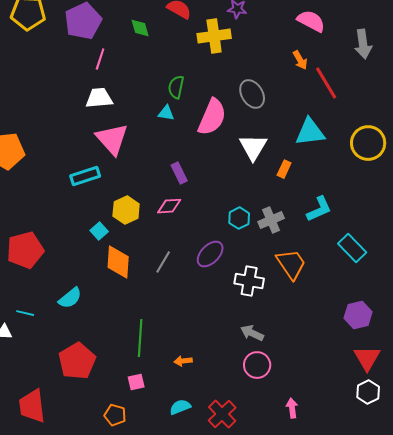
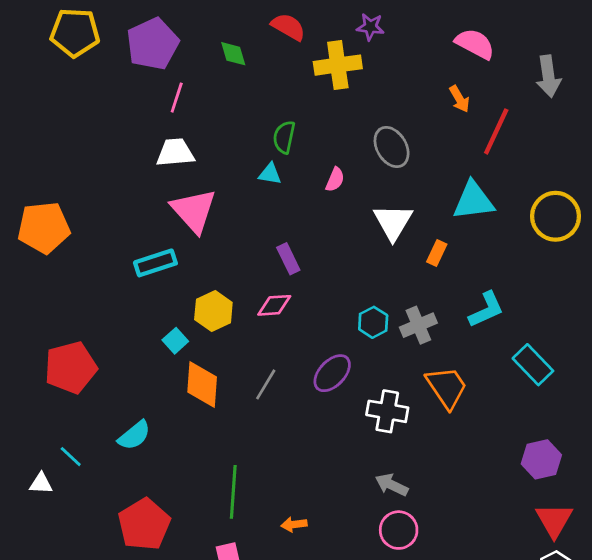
red line: (326, 83) -> (496, 131), turned 56
pink semicircle: (212, 117) -> (335, 180), size x0.5
cyan line: (25, 313) -> (71, 457), turned 30

